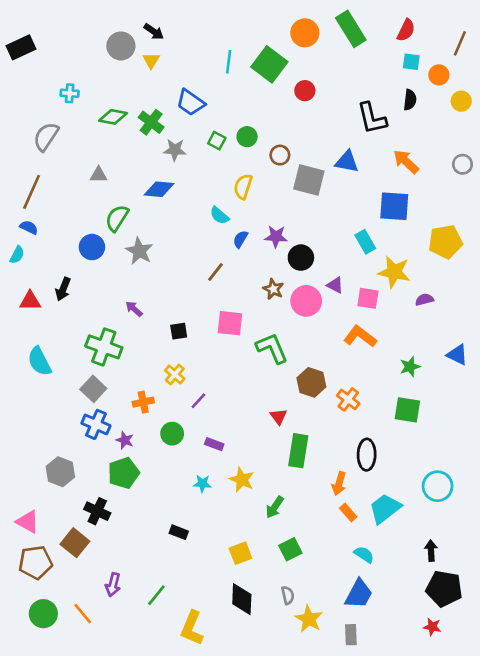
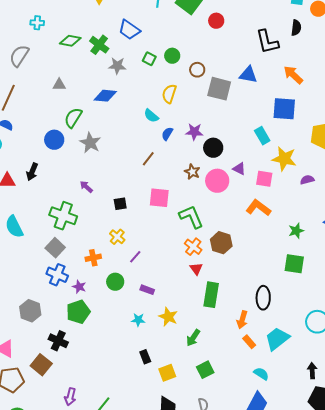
orange cross: (348, 399) -> (193, 247), moved
black rectangle: (179, 532) -> (145, 357), moved, turned 48

